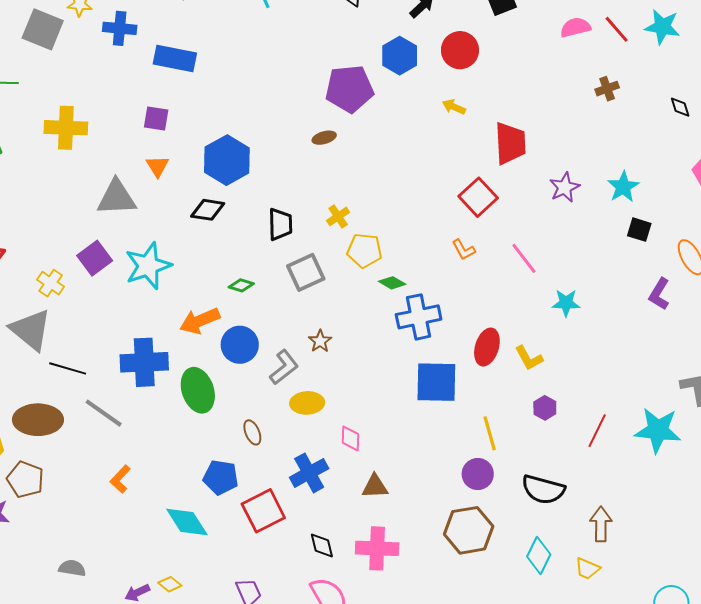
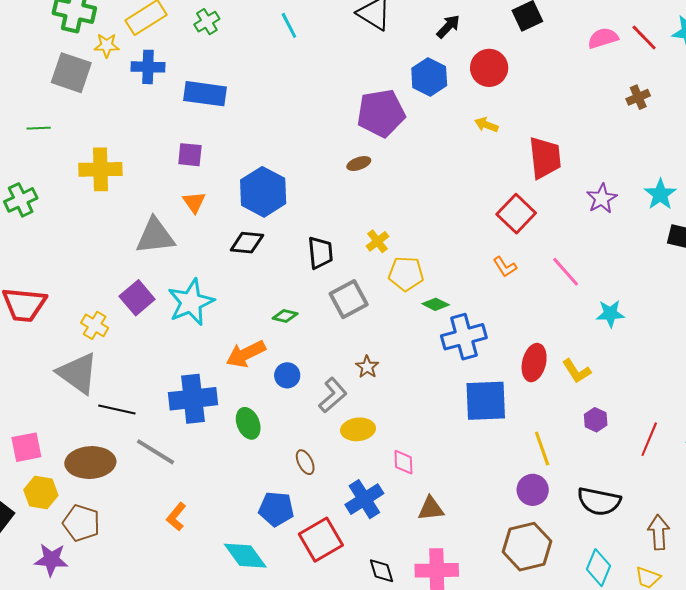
blue circle: (240, 345) -> (287, 375), size x0.7
green ellipse: (198, 390) -> (248, 423), size x0.7

